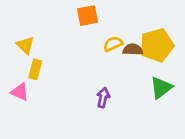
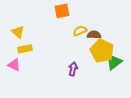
yellow pentagon: (157, 45) -> (102, 51), moved, turned -30
yellow rectangle: (35, 69) -> (25, 49), turned 64

